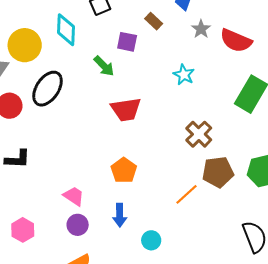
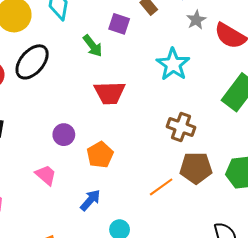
cyan star: (184, 75) -> (173, 64), size x1.5
brown cross: (199, 134) -> (181, 127), turned -32
blue arrow: (120, 215) -> (90, 200), turned -145
purple circle: (78, 225) -> (64, 135), moved

